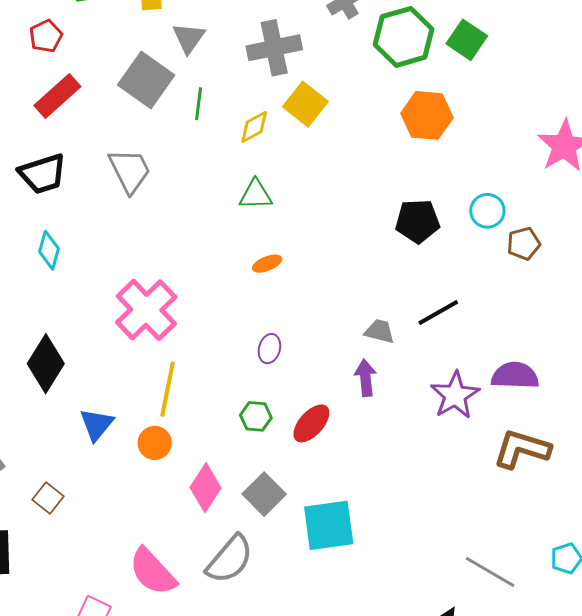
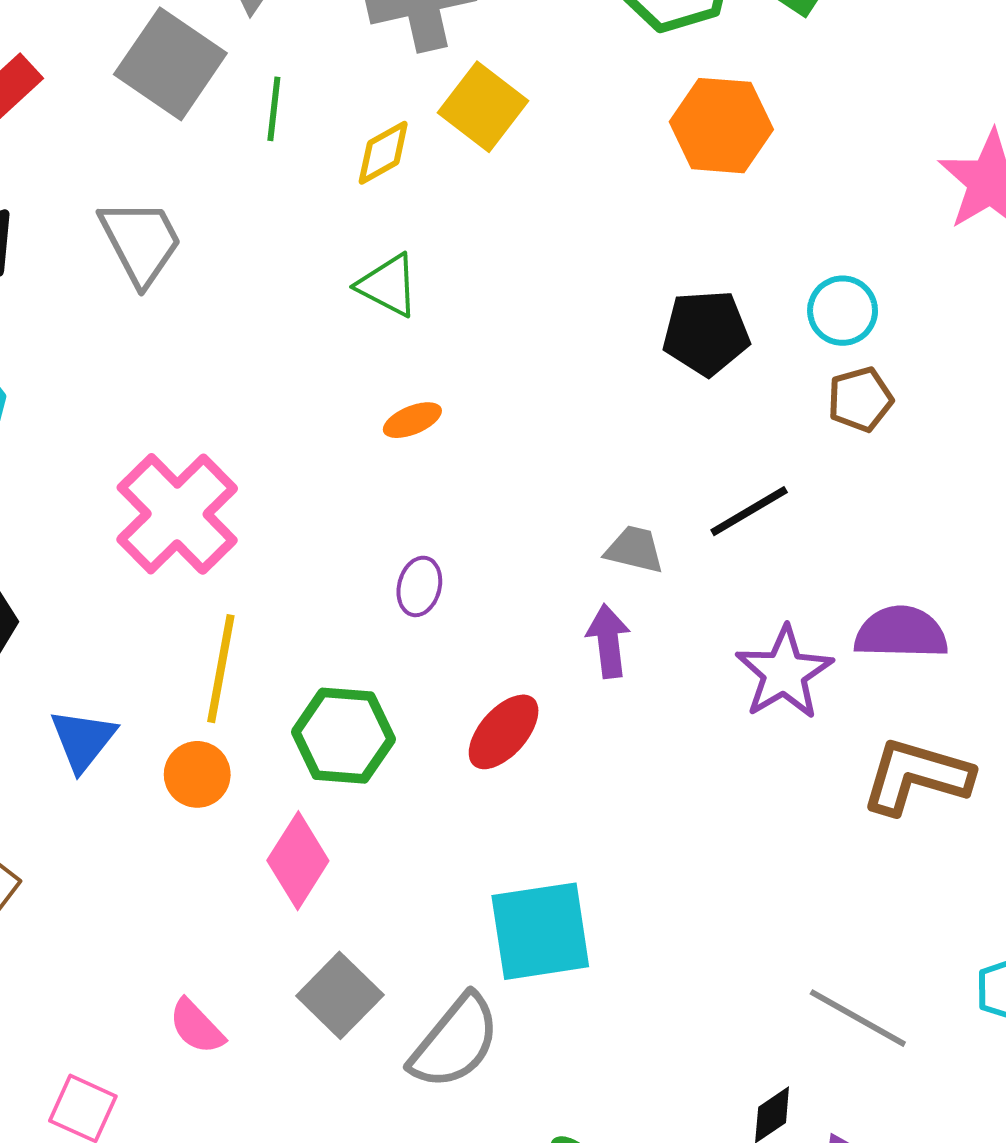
green triangle: (256, 195) -> (388, 285), turned 30
brown pentagon: (524, 244) -> (860, 399), moved
green hexagon: (256, 416) -> (343, 736), moved, size x1.6
gray square: (264, 494) -> (340, 995), moved
gray semicircle: (230, 559) -> (455, 1042), moved
pink semicircle: (153, 572) -> (197, 1027), size x0.6

